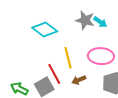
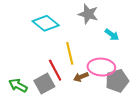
cyan arrow: (100, 22) -> (112, 35), moved
pink ellipse: (101, 56) -> (101, 67), moved

